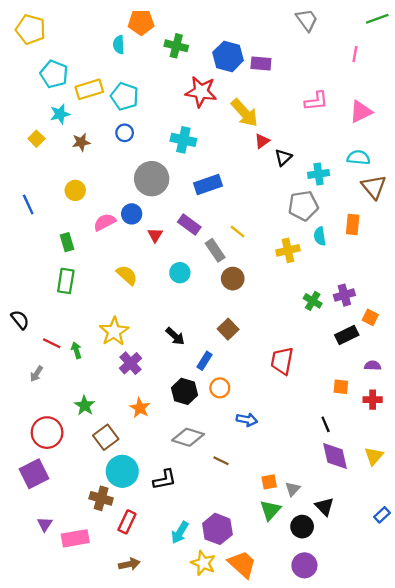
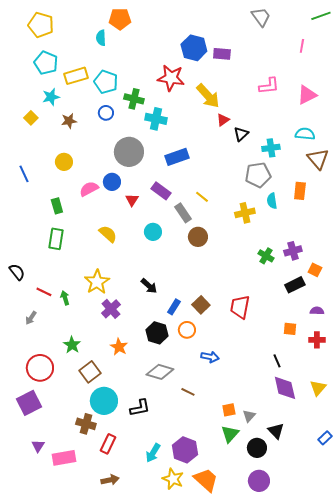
yellow pentagon: (31, 29) -> (41, 25), moved
green cross: (176, 46) -> (134, 99), moved
brown square: (228, 329) -> (201, 305), moved

